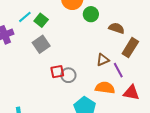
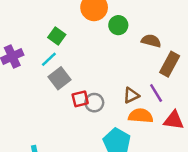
cyan line: (25, 17) -> (49, 59), moved
gray square: (41, 44) -> (59, 78), moved
brown triangle: (103, 60) -> (131, 95), moved

